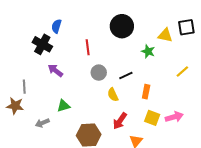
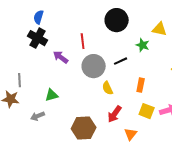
blue semicircle: (56, 26) -> (39, 17), moved
purple arrow: (55, 71) -> (61, 57), moved
gray circle: (99, 73) -> (94, 66), size x1.5
black line: (126, 76) -> (121, 61), moved
green triangle: (63, 106) -> (52, 95), moved

